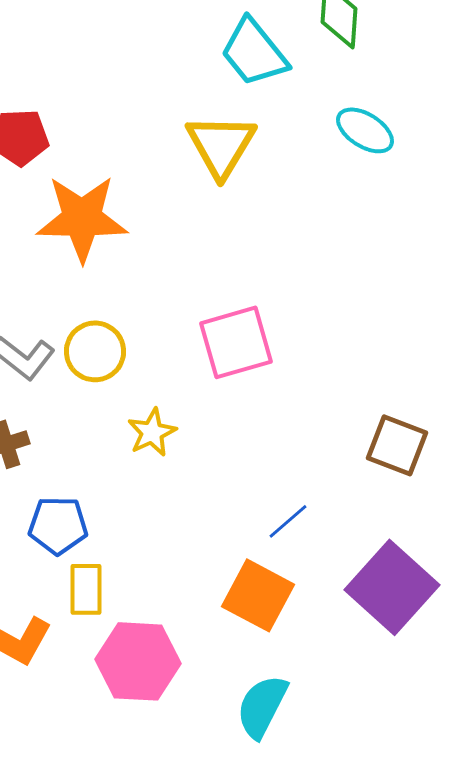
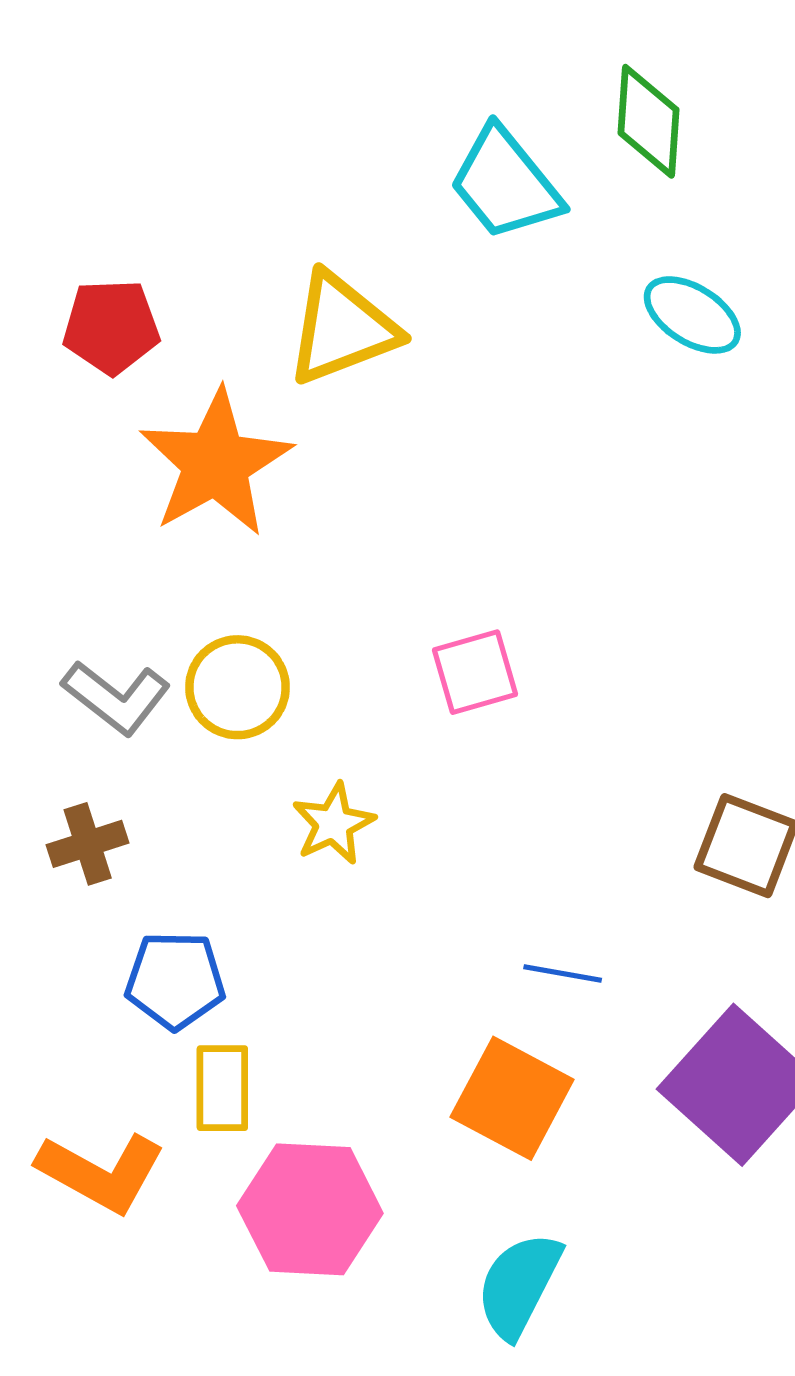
yellow triangle: (221, 145) -> (342, 328), moved, turned 38
orange star: (82, 218) -> (216, 463), turned -30
pink square: (236, 342) -> (475, 672), size x0.7
blue line: (288, 521) -> (563, 974), turned 51

